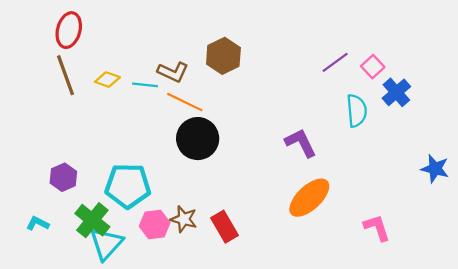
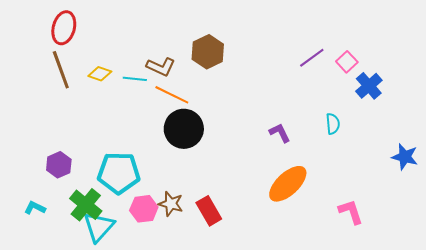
cyan semicircle: (357, 111) -> (333, 124), moved, size x0.7
purple L-shape: (301, 143) -> (280, 133), size x0.7

